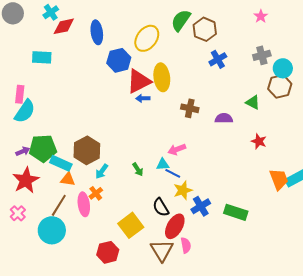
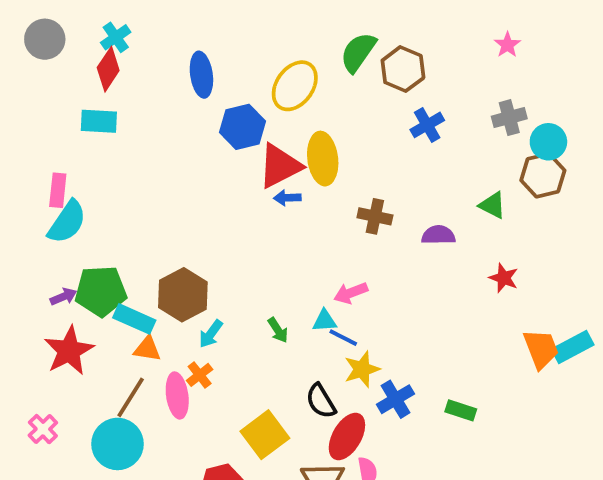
red diamond: (64, 26) -> (108, 69), moved, turned -45
green rectangle: (236, 212) -> (461, 410), size x0.7
pink cross: (18, 213) -> (43, 429), moved

